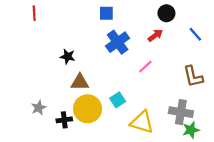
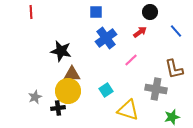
black star: (68, 57) -> (61, 51), size x1.5
yellow circle: (88, 109) -> (68, 91), moved
gray cross: (181, 112) -> (156, 89), moved

